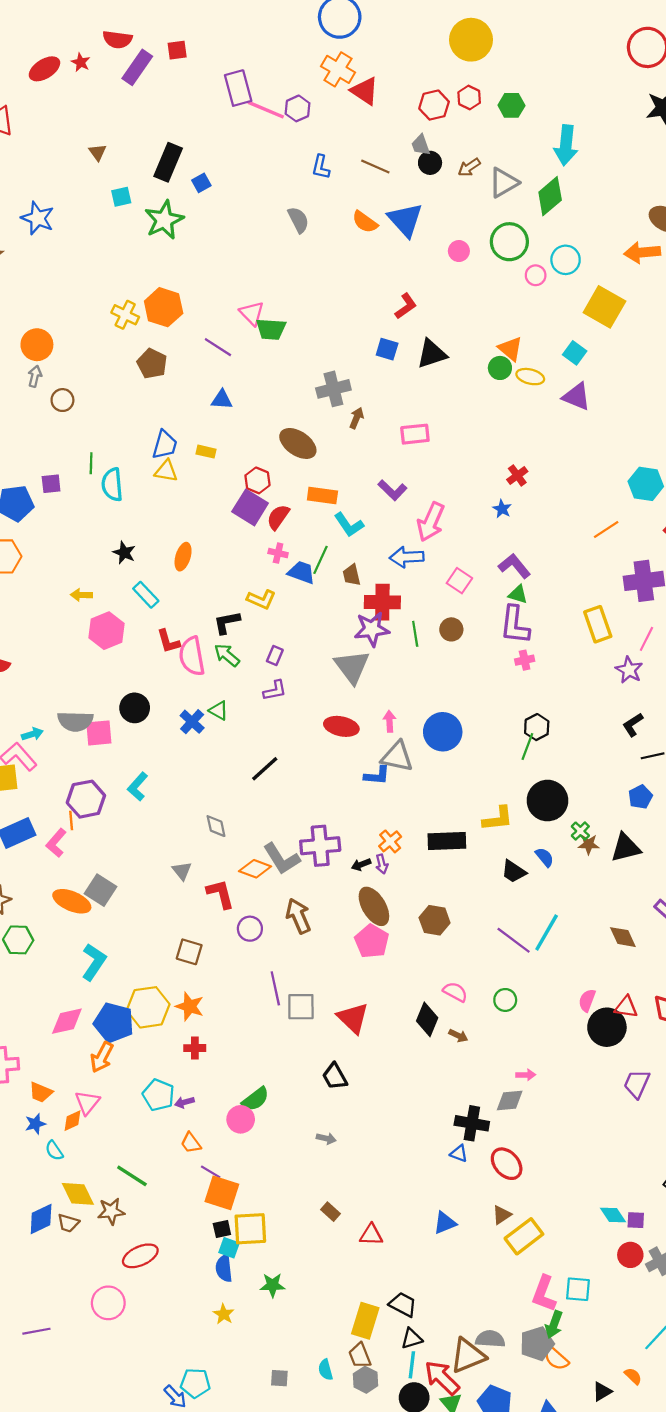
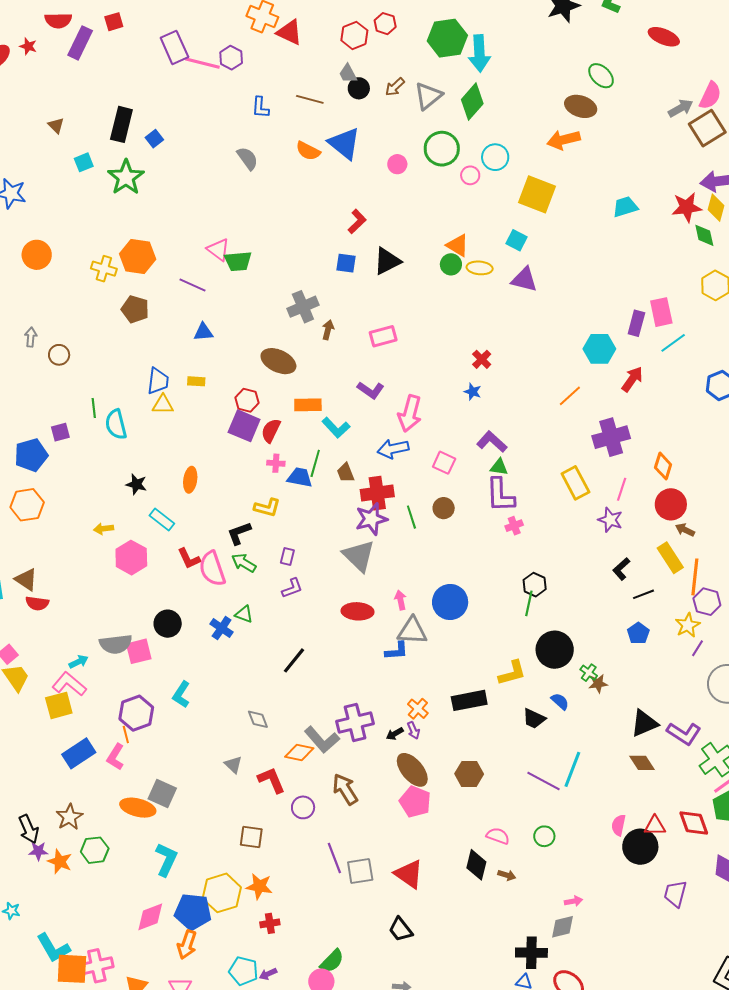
green hexagon: (511, 105) -> (447, 38), moved, size x1.6
orange circle: (37, 345) -> (37, 255), moved
black triangle: (626, 848) -> (644, 723), moved

